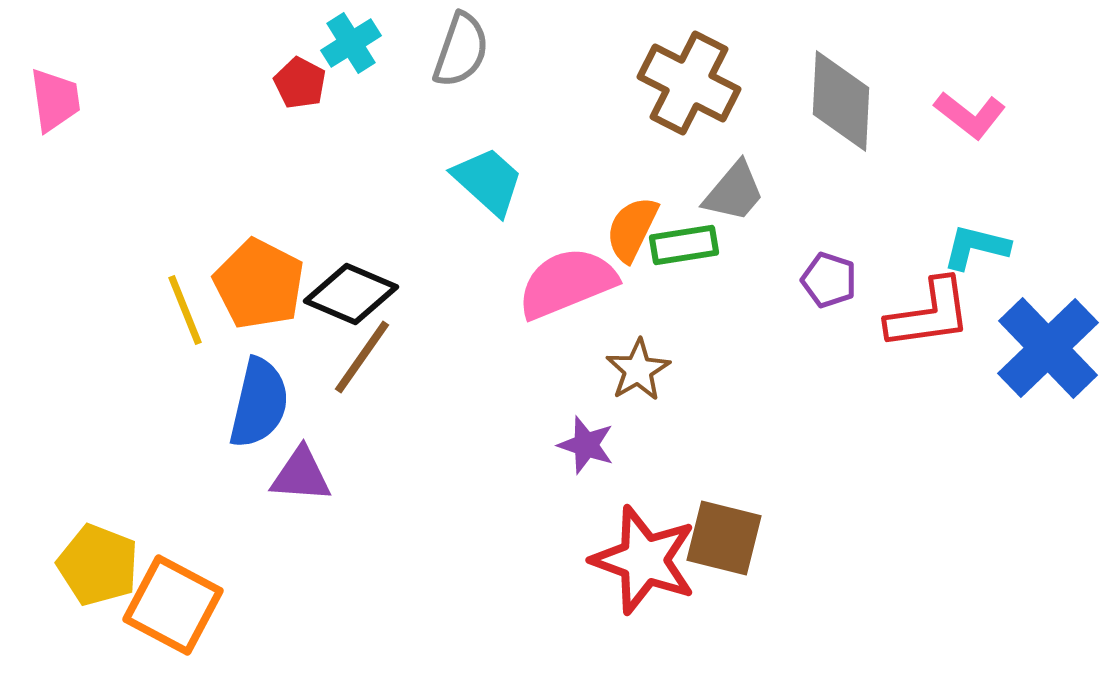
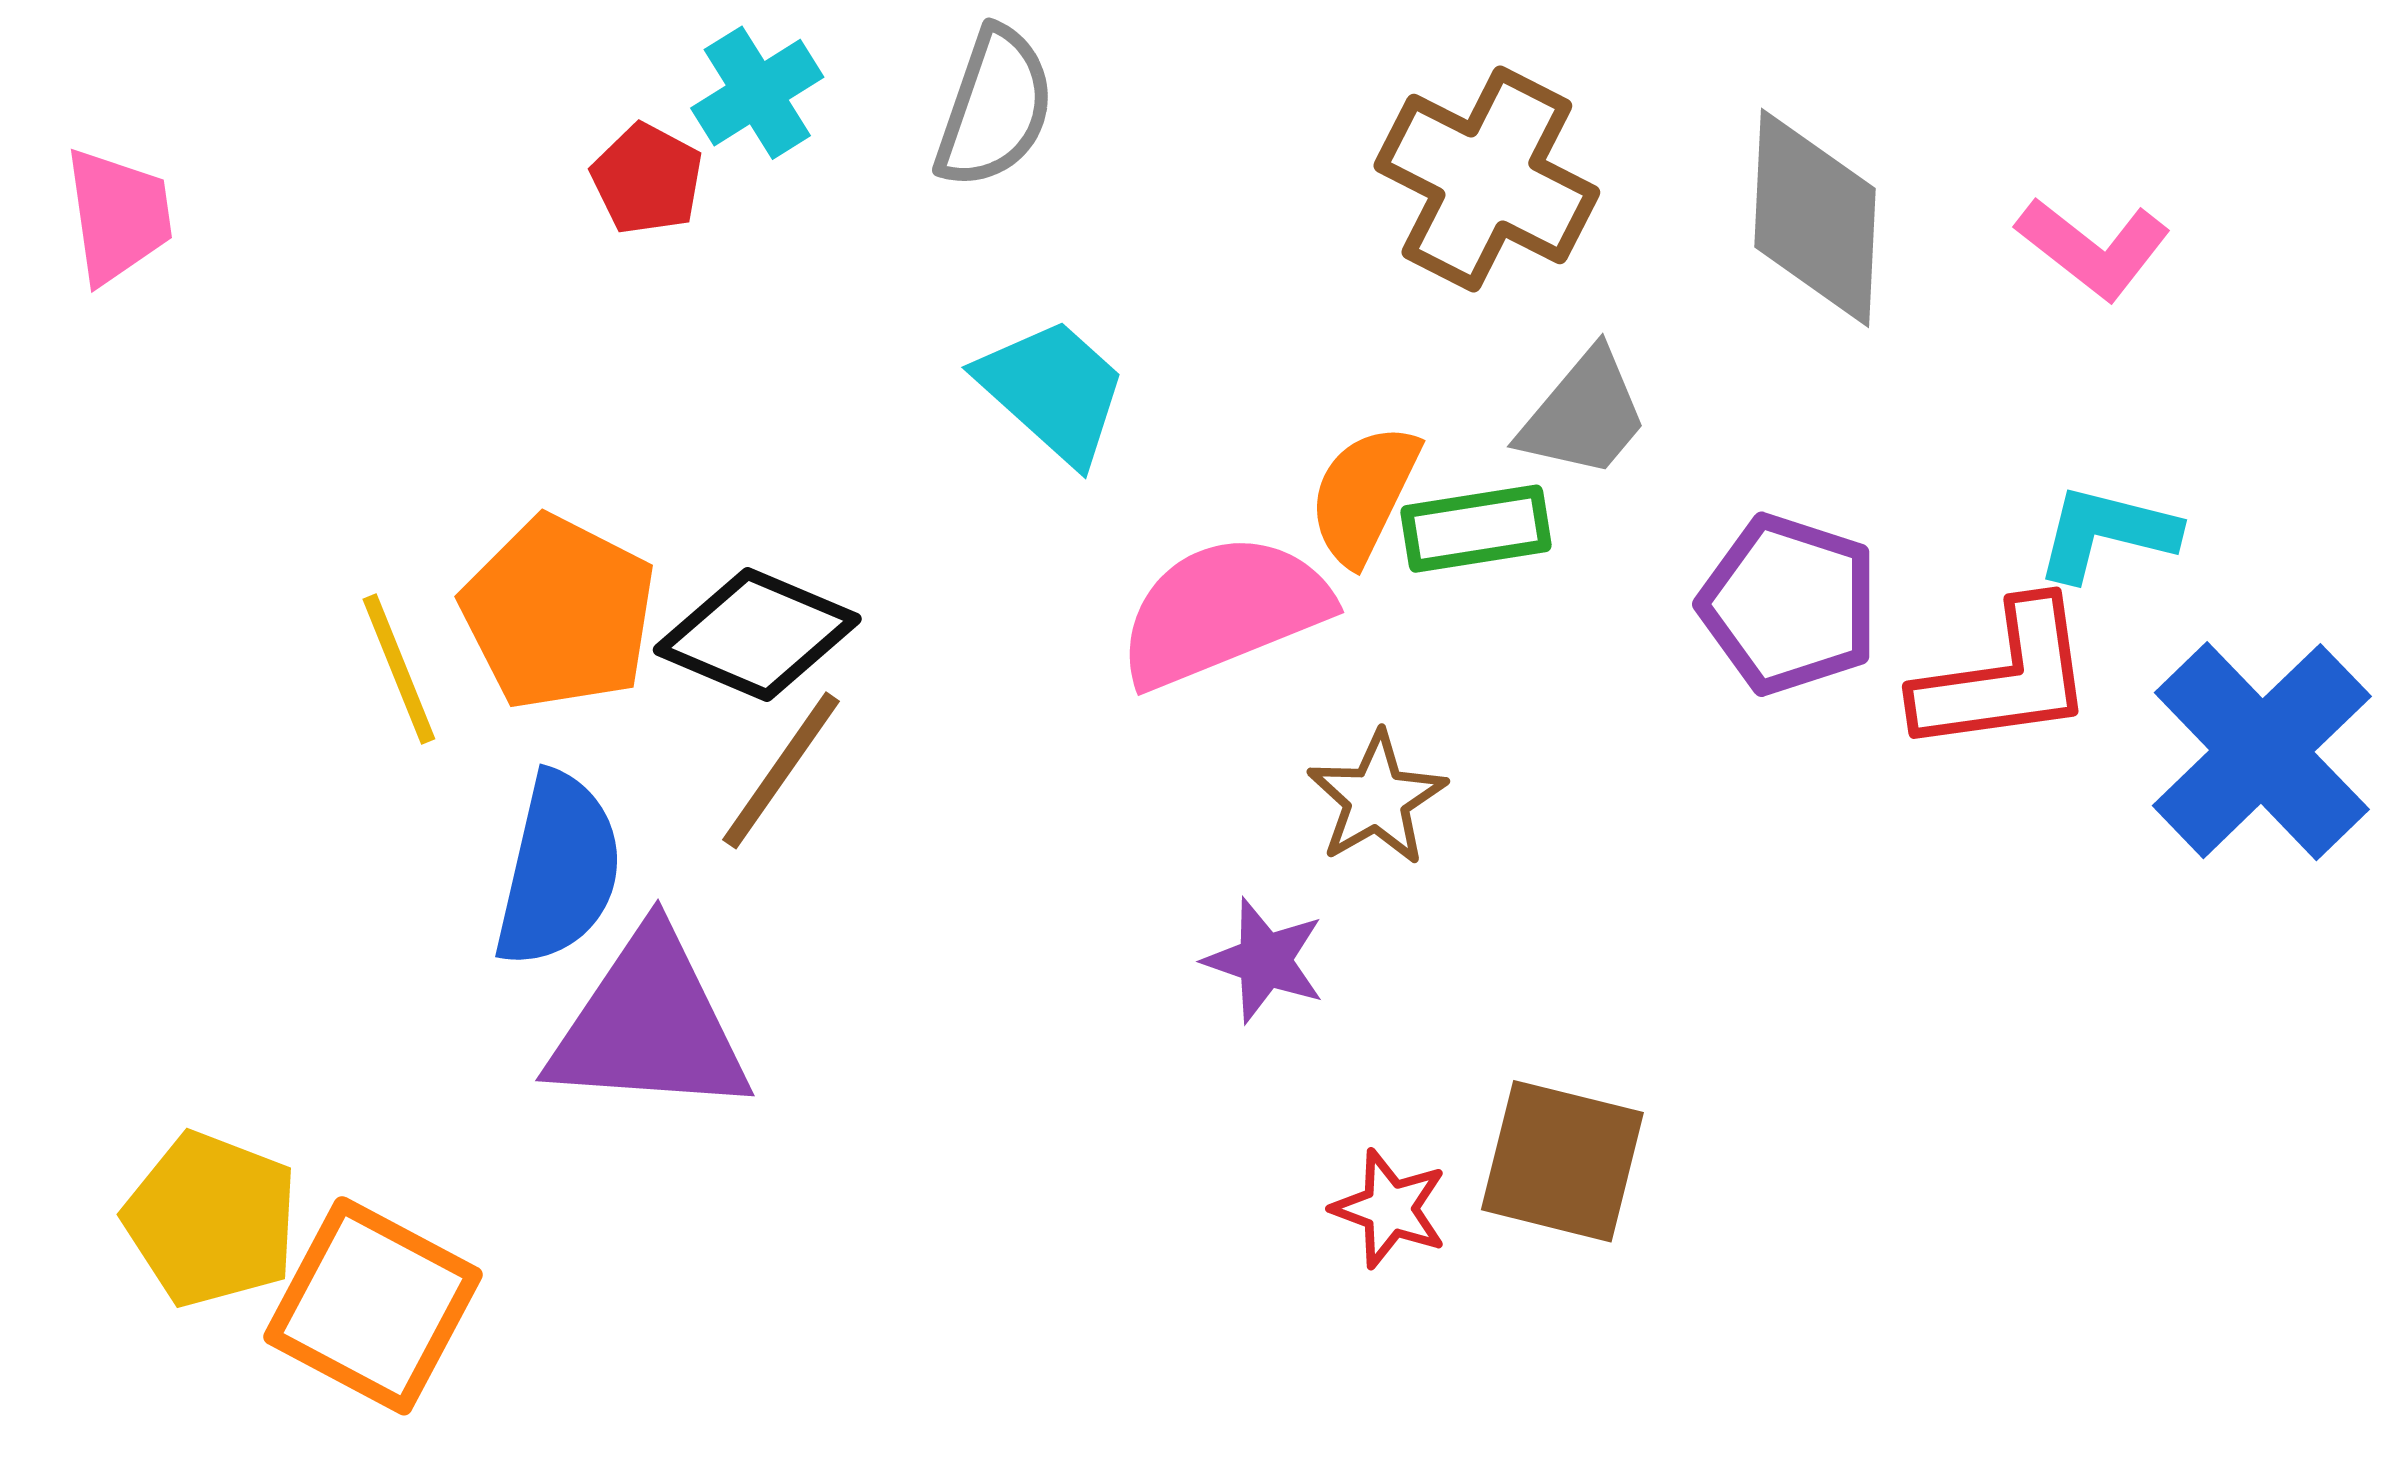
purple pentagon: (829, 280) -> (1789, 604), size x1.5
purple triangle: (301, 475) -> (649, 1025), size x1.6
red star: (644, 560) -> (1390, 1209), size x0.5

